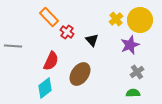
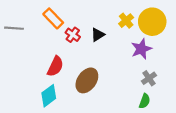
black triangle: (92, 40) -> (98, 35), moved, turned 40
gray line: (13, 46) -> (14, 28), moved
green semicircle: (133, 93) -> (145, 101), turned 112

